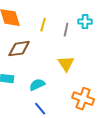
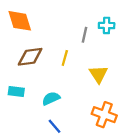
yellow line: (43, 25) -> (65, 58), moved
yellow triangle: (66, 64) -> (98, 74), moved

